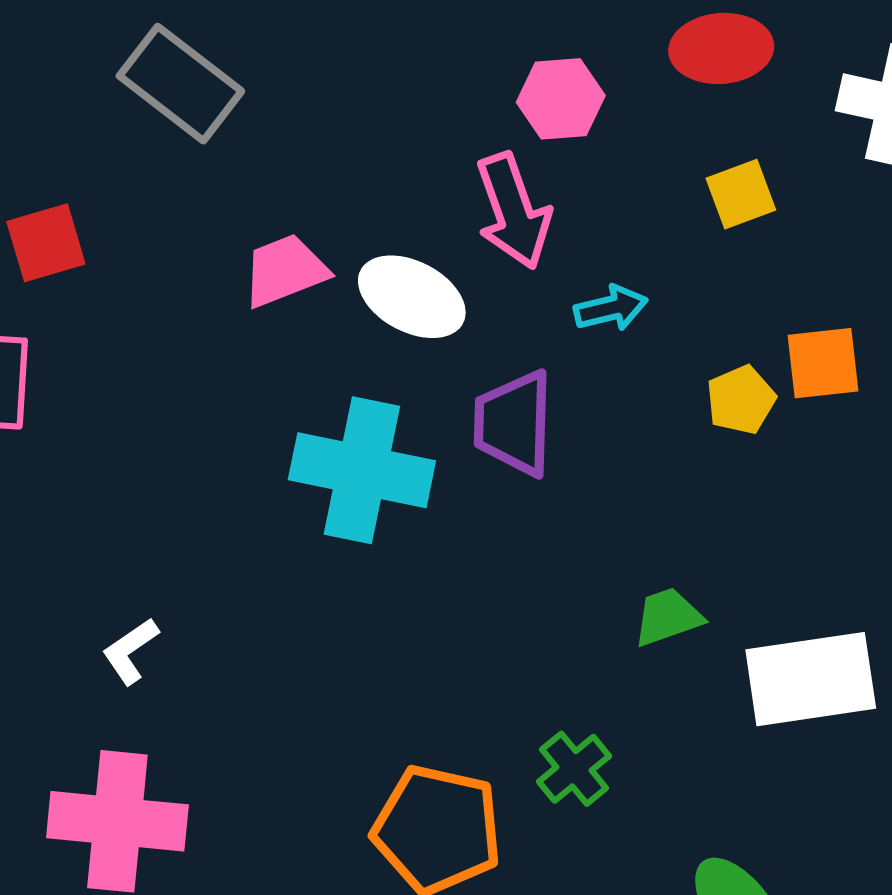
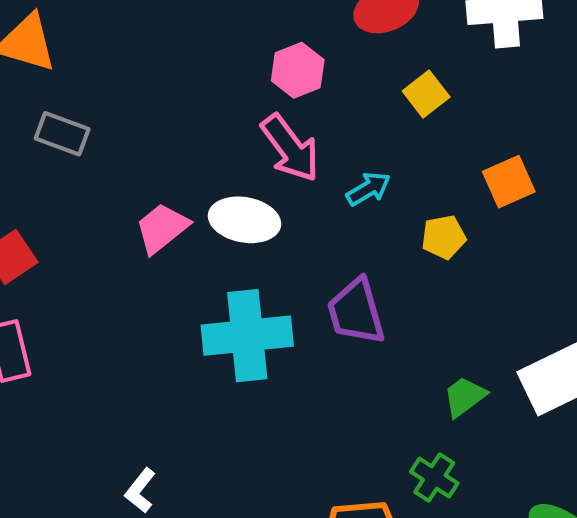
gray rectangle: (180, 84) -> (62, 134), size x0.7
yellow pentagon: (741, 400) -> (444, 237), moved, turned 30
purple trapezoid: (514, 423) -> (356, 312), moved
green trapezoid: (668, 617) -> (465, 397), moved

